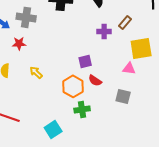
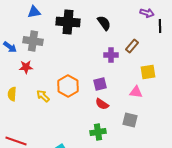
yellow square: (141, 48) -> (148, 72), size x0.7
purple square: (85, 61) -> (100, 84), moved
orange hexagon: (73, 86) -> (68, 86), moved
green cross: (82, 109) -> (98, 132), moved

